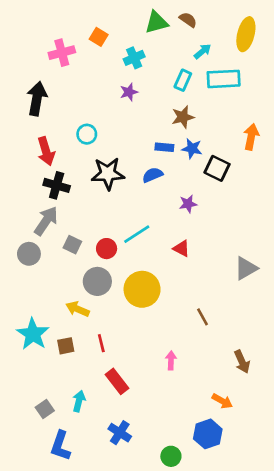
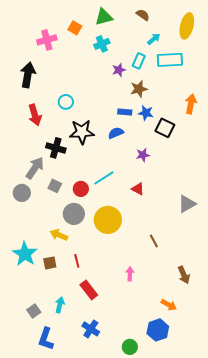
green triangle: (156, 22) -> (104, 17), moved
purple star: (129, 92) -> (119, 70), moved
black cross: (57, 185) -> (56, 148), moved

